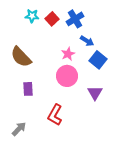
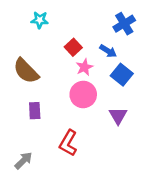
red square: (52, 19) -> (73, 47), moved
blue cross: (75, 19) -> (124, 24), moved

